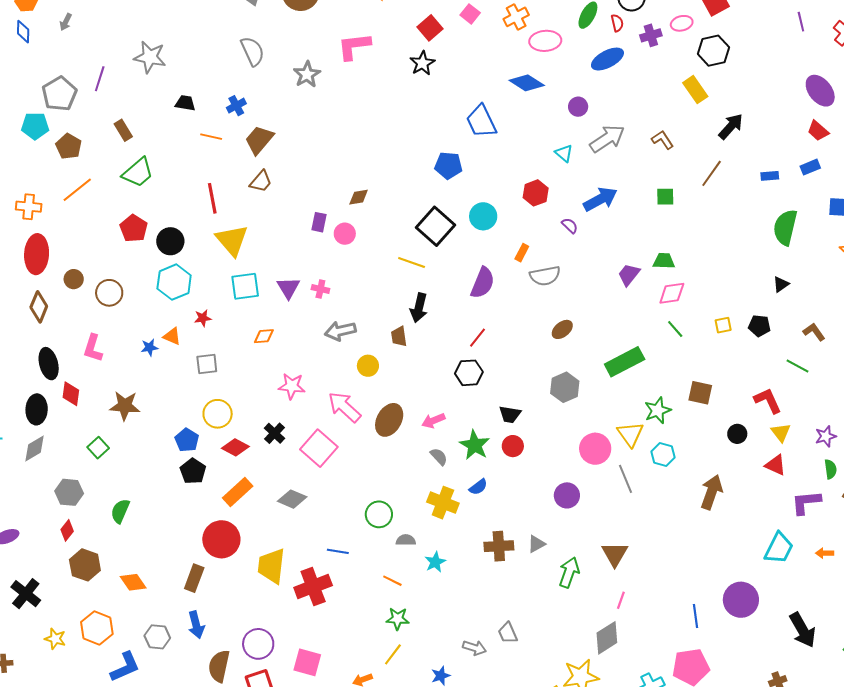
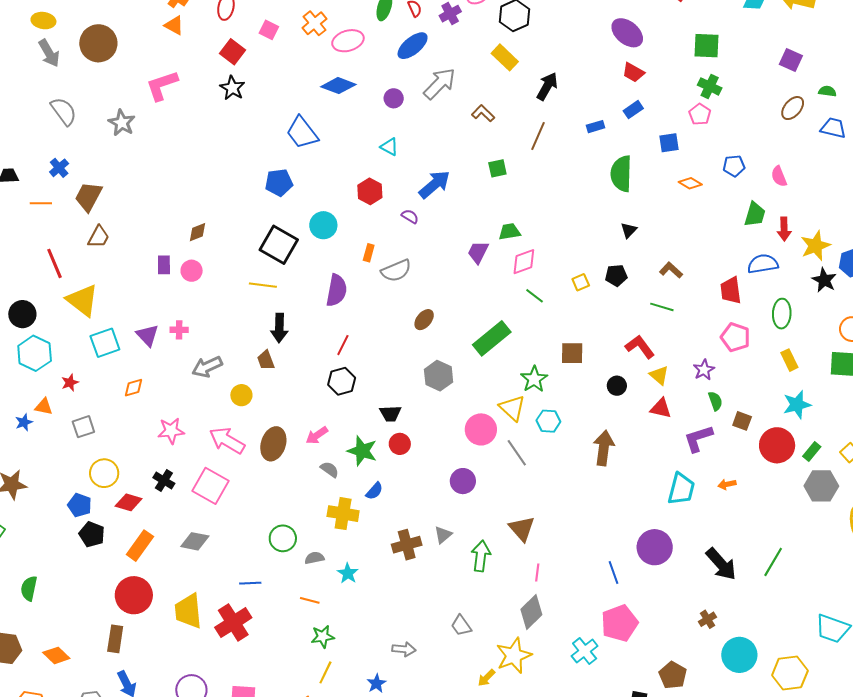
gray arrow: (607, 139) -> (440, 84), moved
gray trapezoid: (508, 633) -> (461, 626), moved

